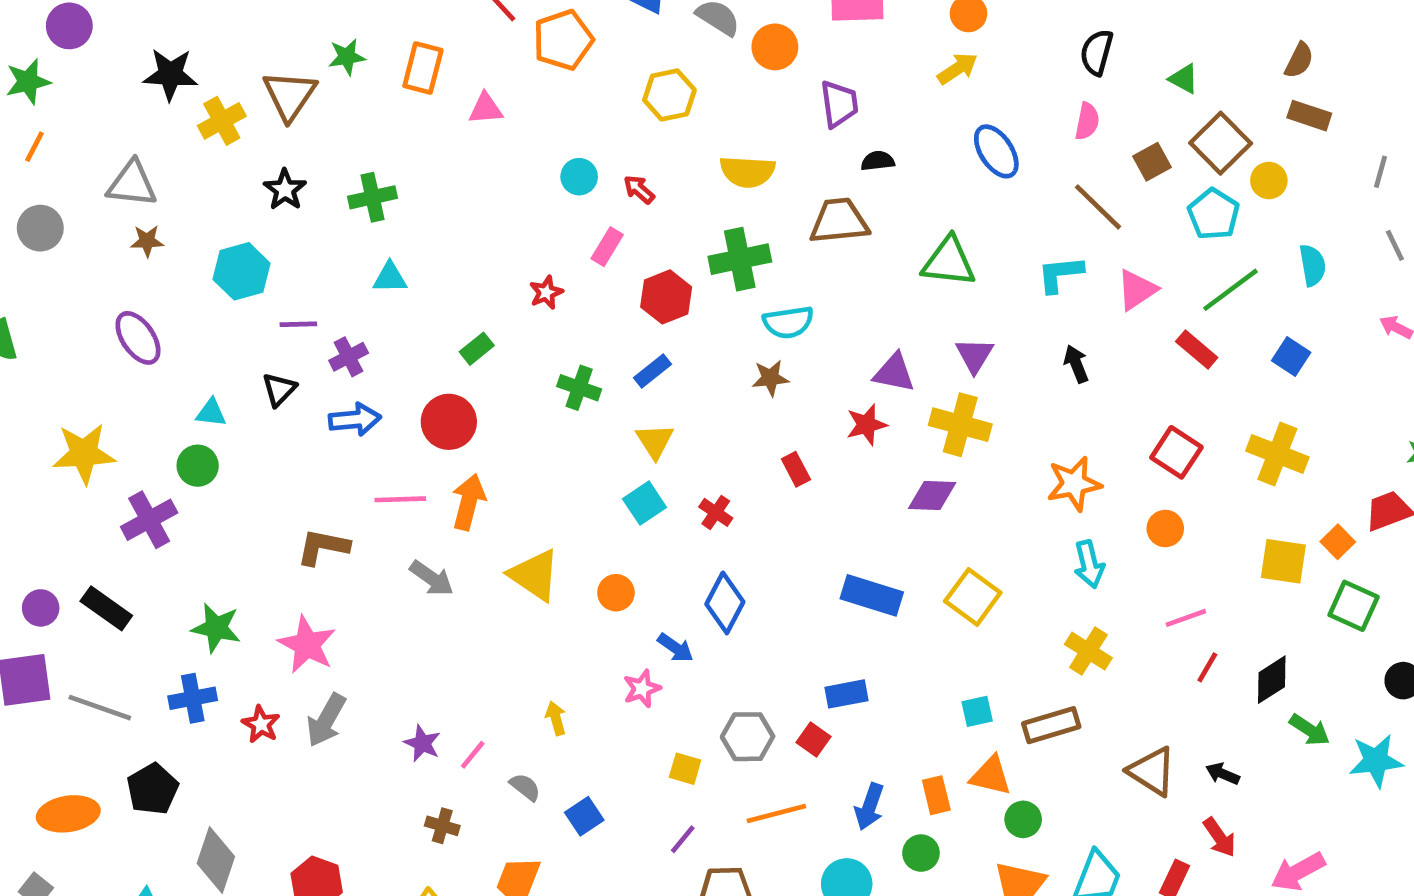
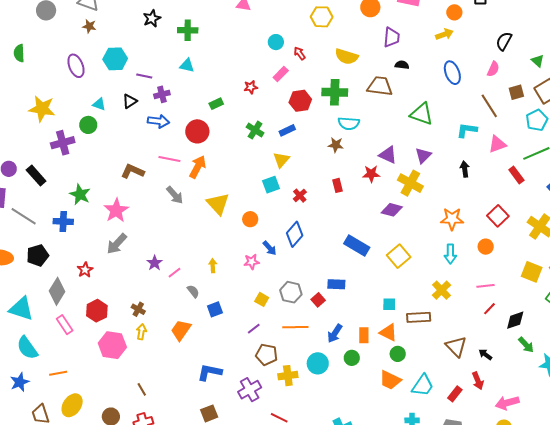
cyan hexagon: (242, 271) -> (115, 59), moved
red star: (261, 724) -> (85, 270), moved
brown cross: (442, 826) -> (138, 309), moved

